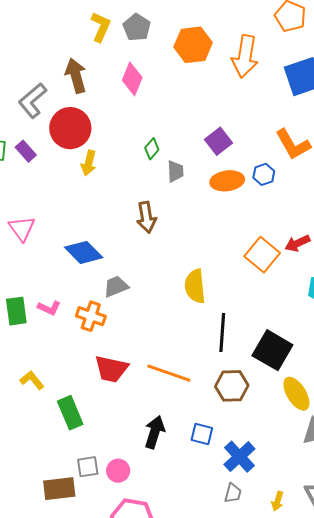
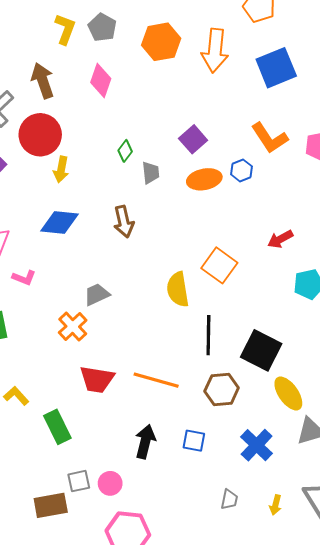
blue diamond: (84, 252) -> (60, 222), moved, turned -36
orange square: (262, 255) -> (219, 265), moved
pink L-shape: (49, 308) -> (24, 278), moved
orange cross: (91, 316) -> (73, 326), turned 32
blue cross: (239, 457) -> (257, 445), moved

